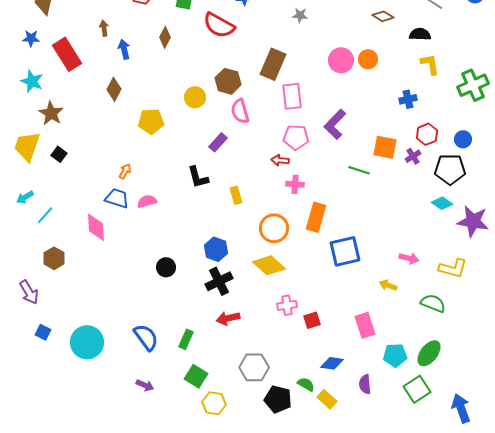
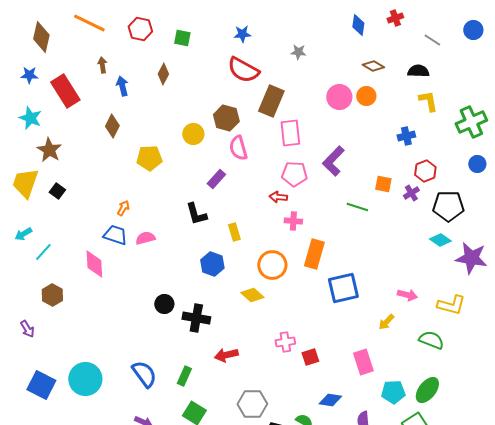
brown diamond: (383, 16) -> (373, 66), moved
red semicircle: (219, 25) -> (243, 70), moved
blue circle: (463, 139) -> (477, 164), moved
orange square: (385, 147) -> (383, 184), size x0.7
blue hexagon: (216, 249) -> (212, 264), moved
yellow diamond: (269, 265) -> (252, 295), moved, size x0.7
black cross: (219, 281) -> (196, 318), moved, turned 36
yellow arrow: (388, 285) -> (386, 322), turned -66
purple arrow: (29, 292) -> (27, 329), size x0.7
blue square: (43, 332) -> (41, 385), moved, size x1.8

